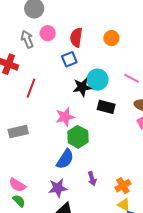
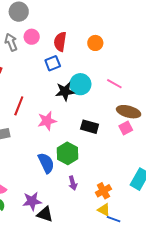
red line: (31, 88) -> (19, 106), moved
black rectangle: (106, 107) -> (90, 127), moved
green hexagon: (78, 137) -> (67, 153), moved
blue semicircle: (65, 159) -> (46, 163), turned -60
purple star: (58, 188) -> (32, 201), moved

